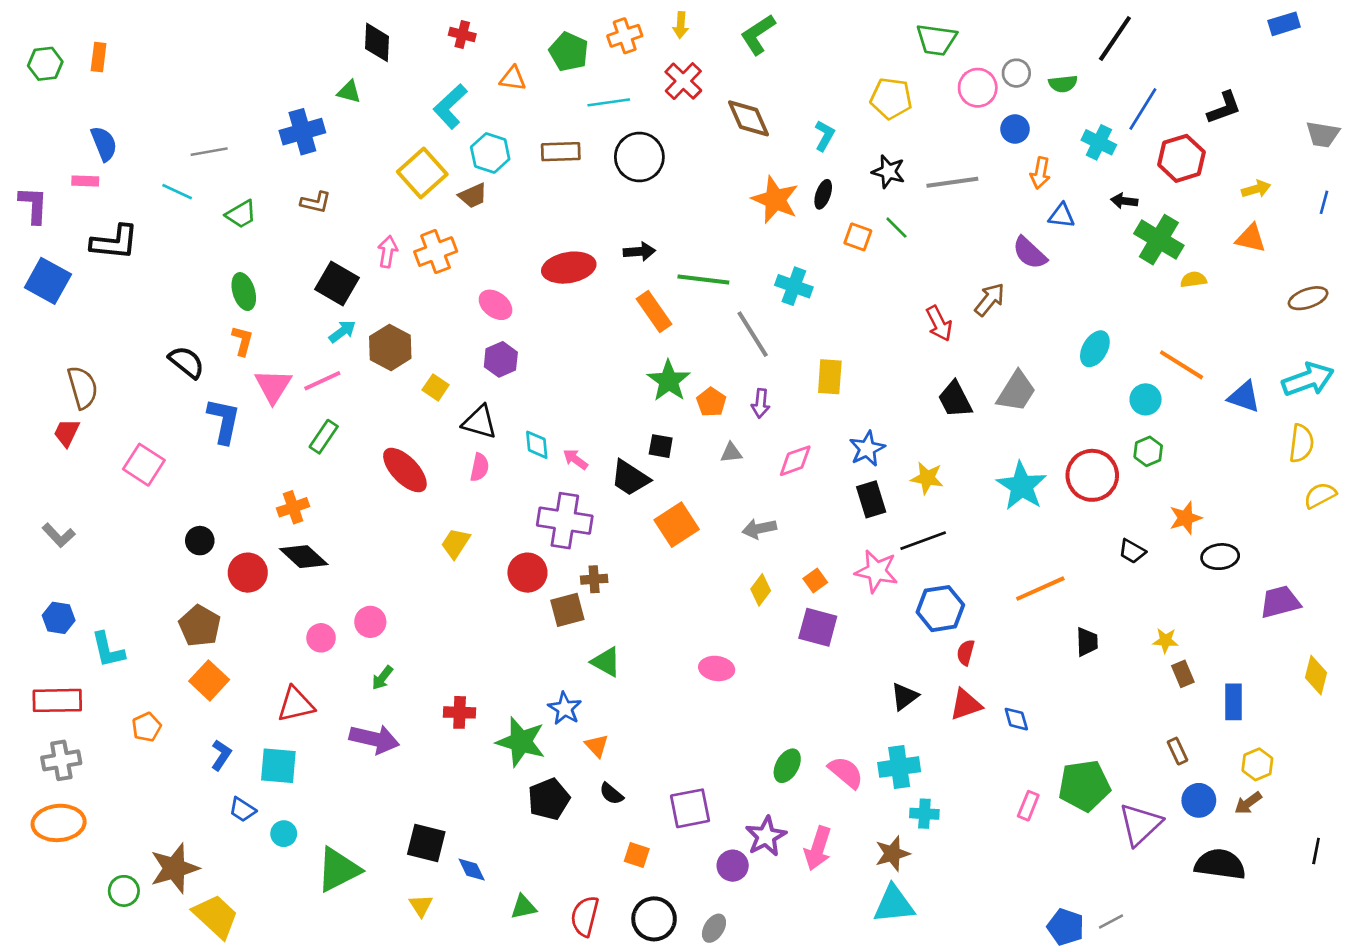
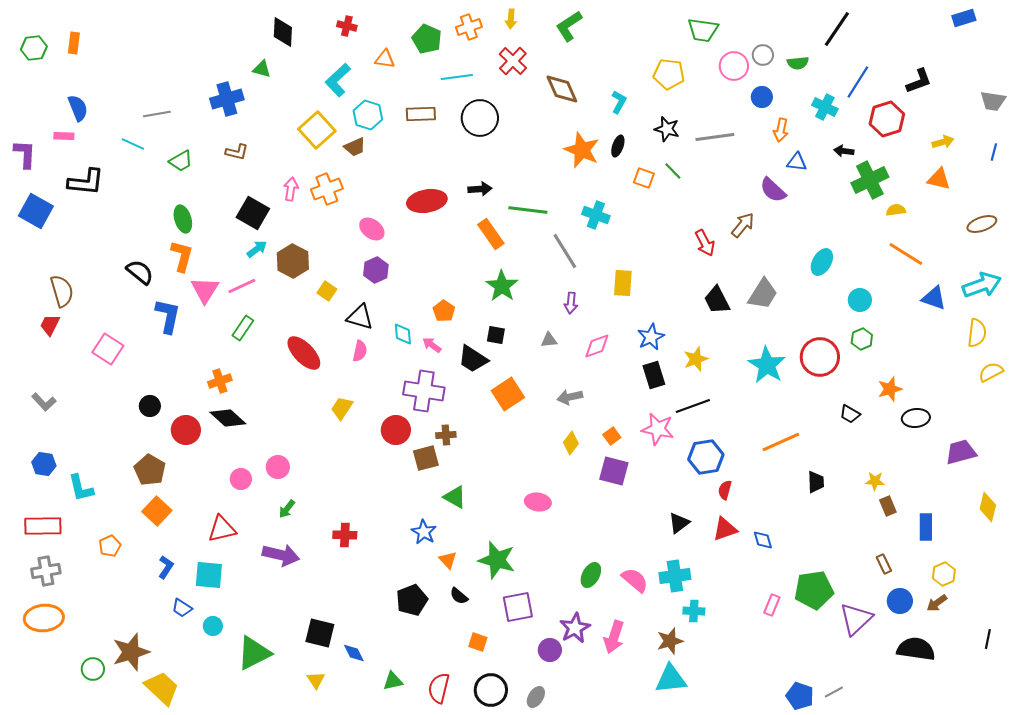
green cross: (1159, 240) -> (870, 180), turned 33
orange L-shape: (242, 341) -> (182, 256), size x1.4
orange line: (1181, 365) -> (906, 254), moved
orange pentagon: (711, 402) -> (444, 311), moved
yellow star: (927, 478) -> (696, 359), turned -30
green star: (521, 742) -> (497, 560), moved

